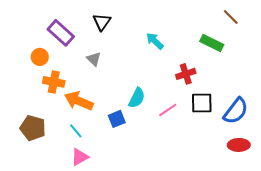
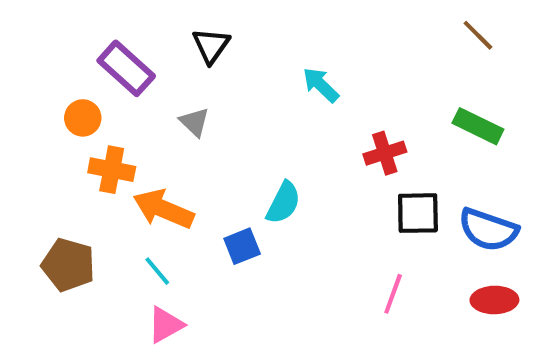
green rectangle: (212, 43) -> (478, 126), moved
pink line: (168, 110) -> (393, 294), moved, turned -36
blue semicircle: (236, 111) -> (488, 230), turned 72

